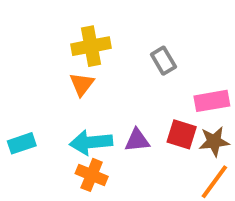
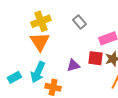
orange triangle: (82, 84) -> (40, 42), size x1.5
cyan arrow: (91, 142) -> (38, 72), moved, turned -50

